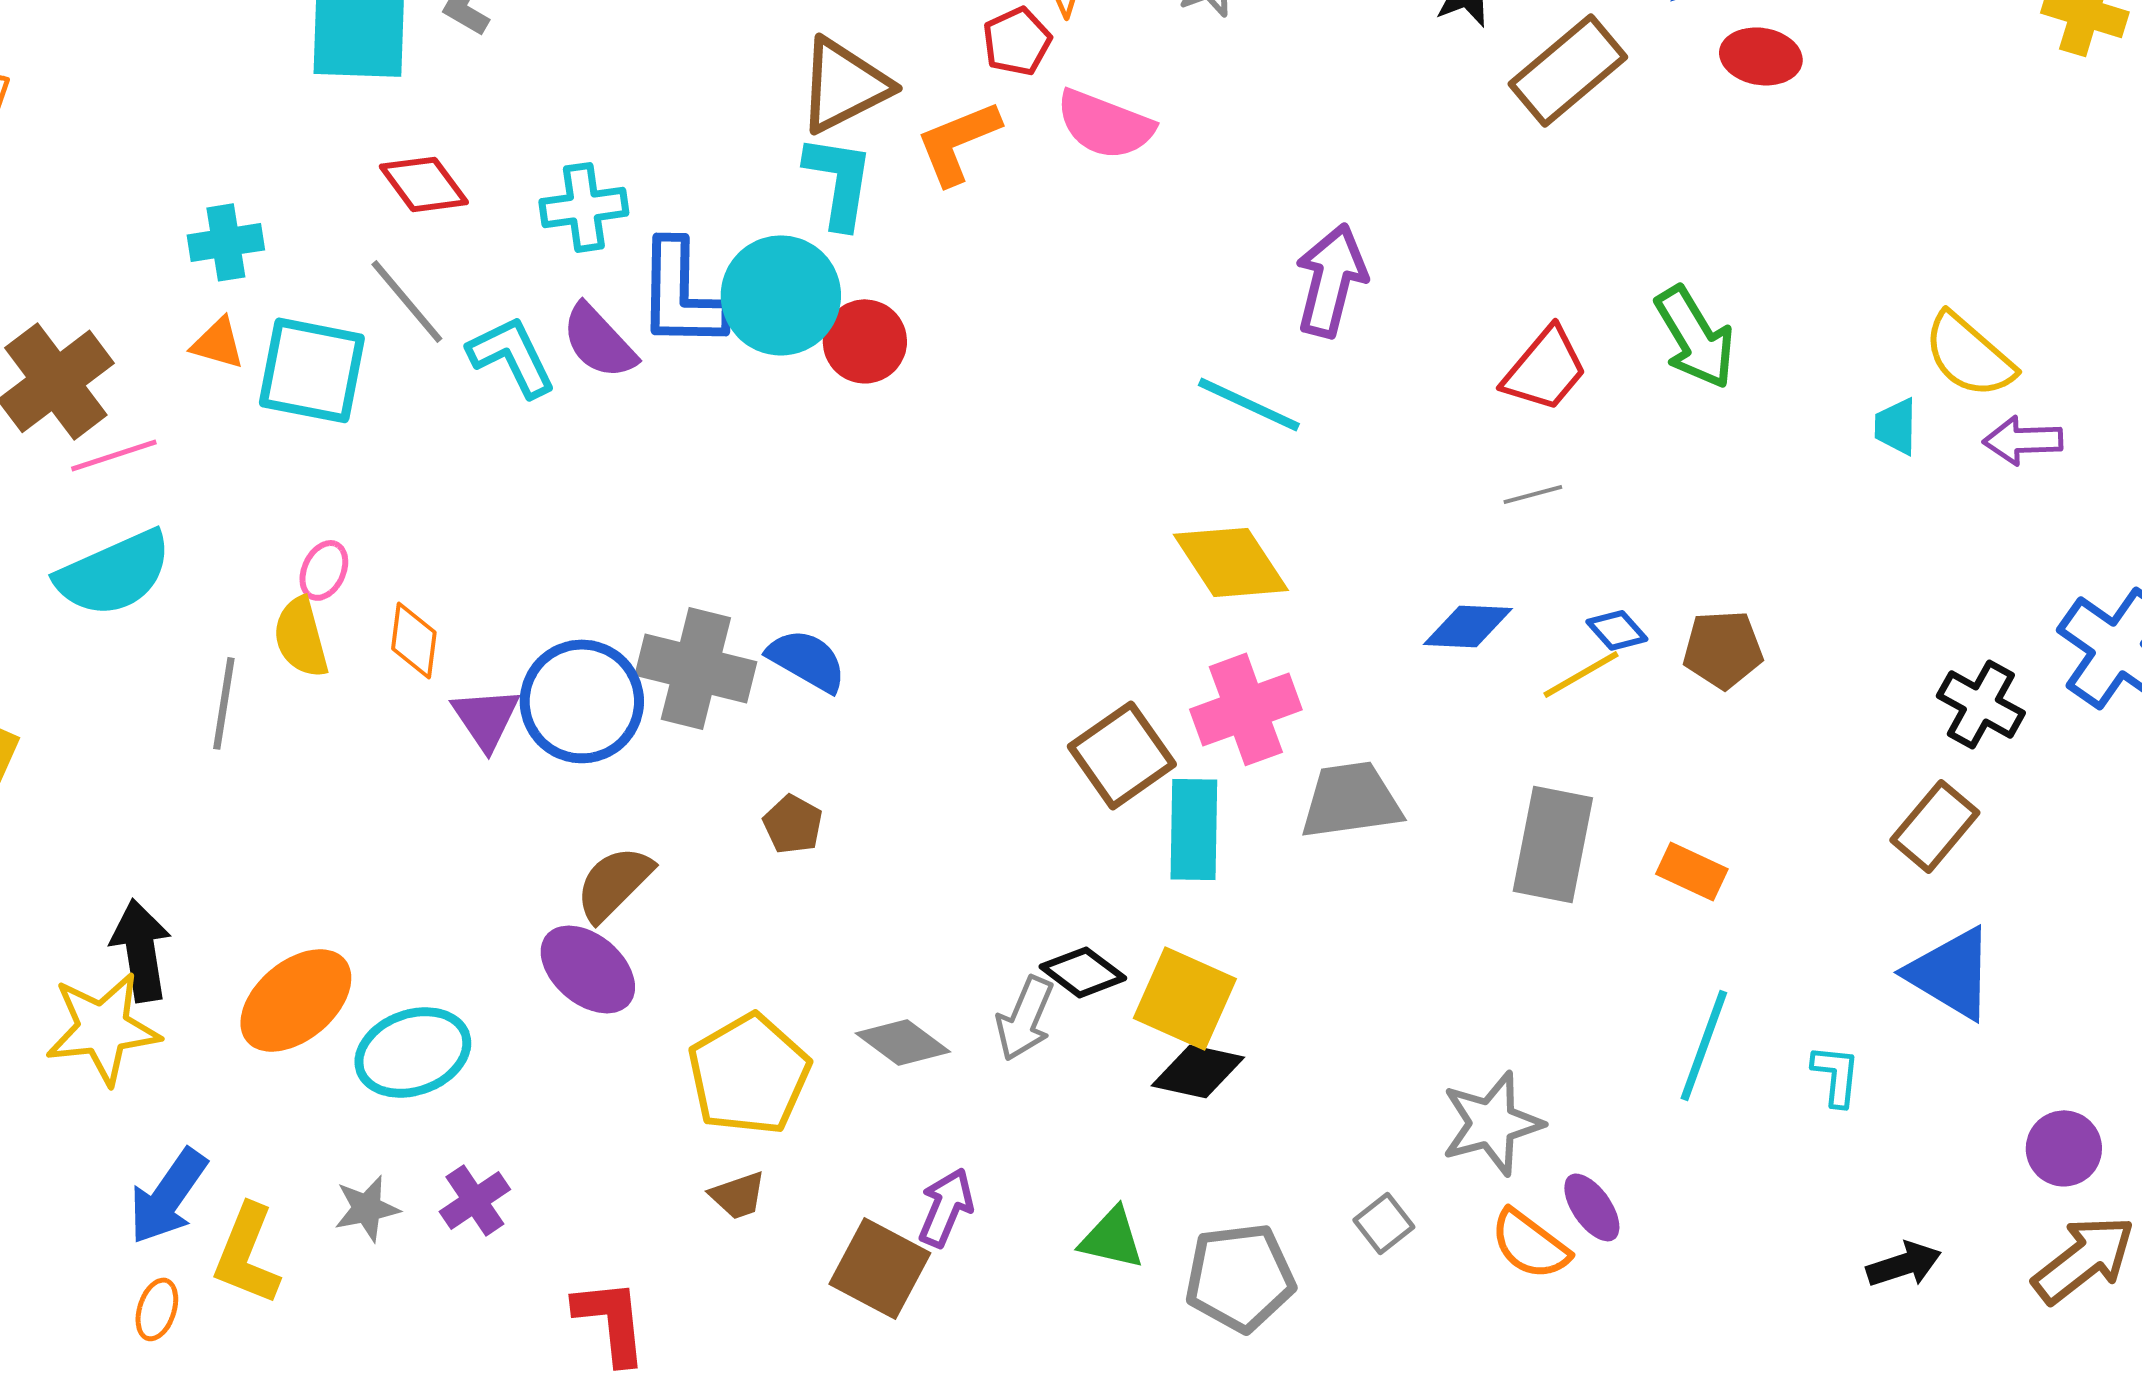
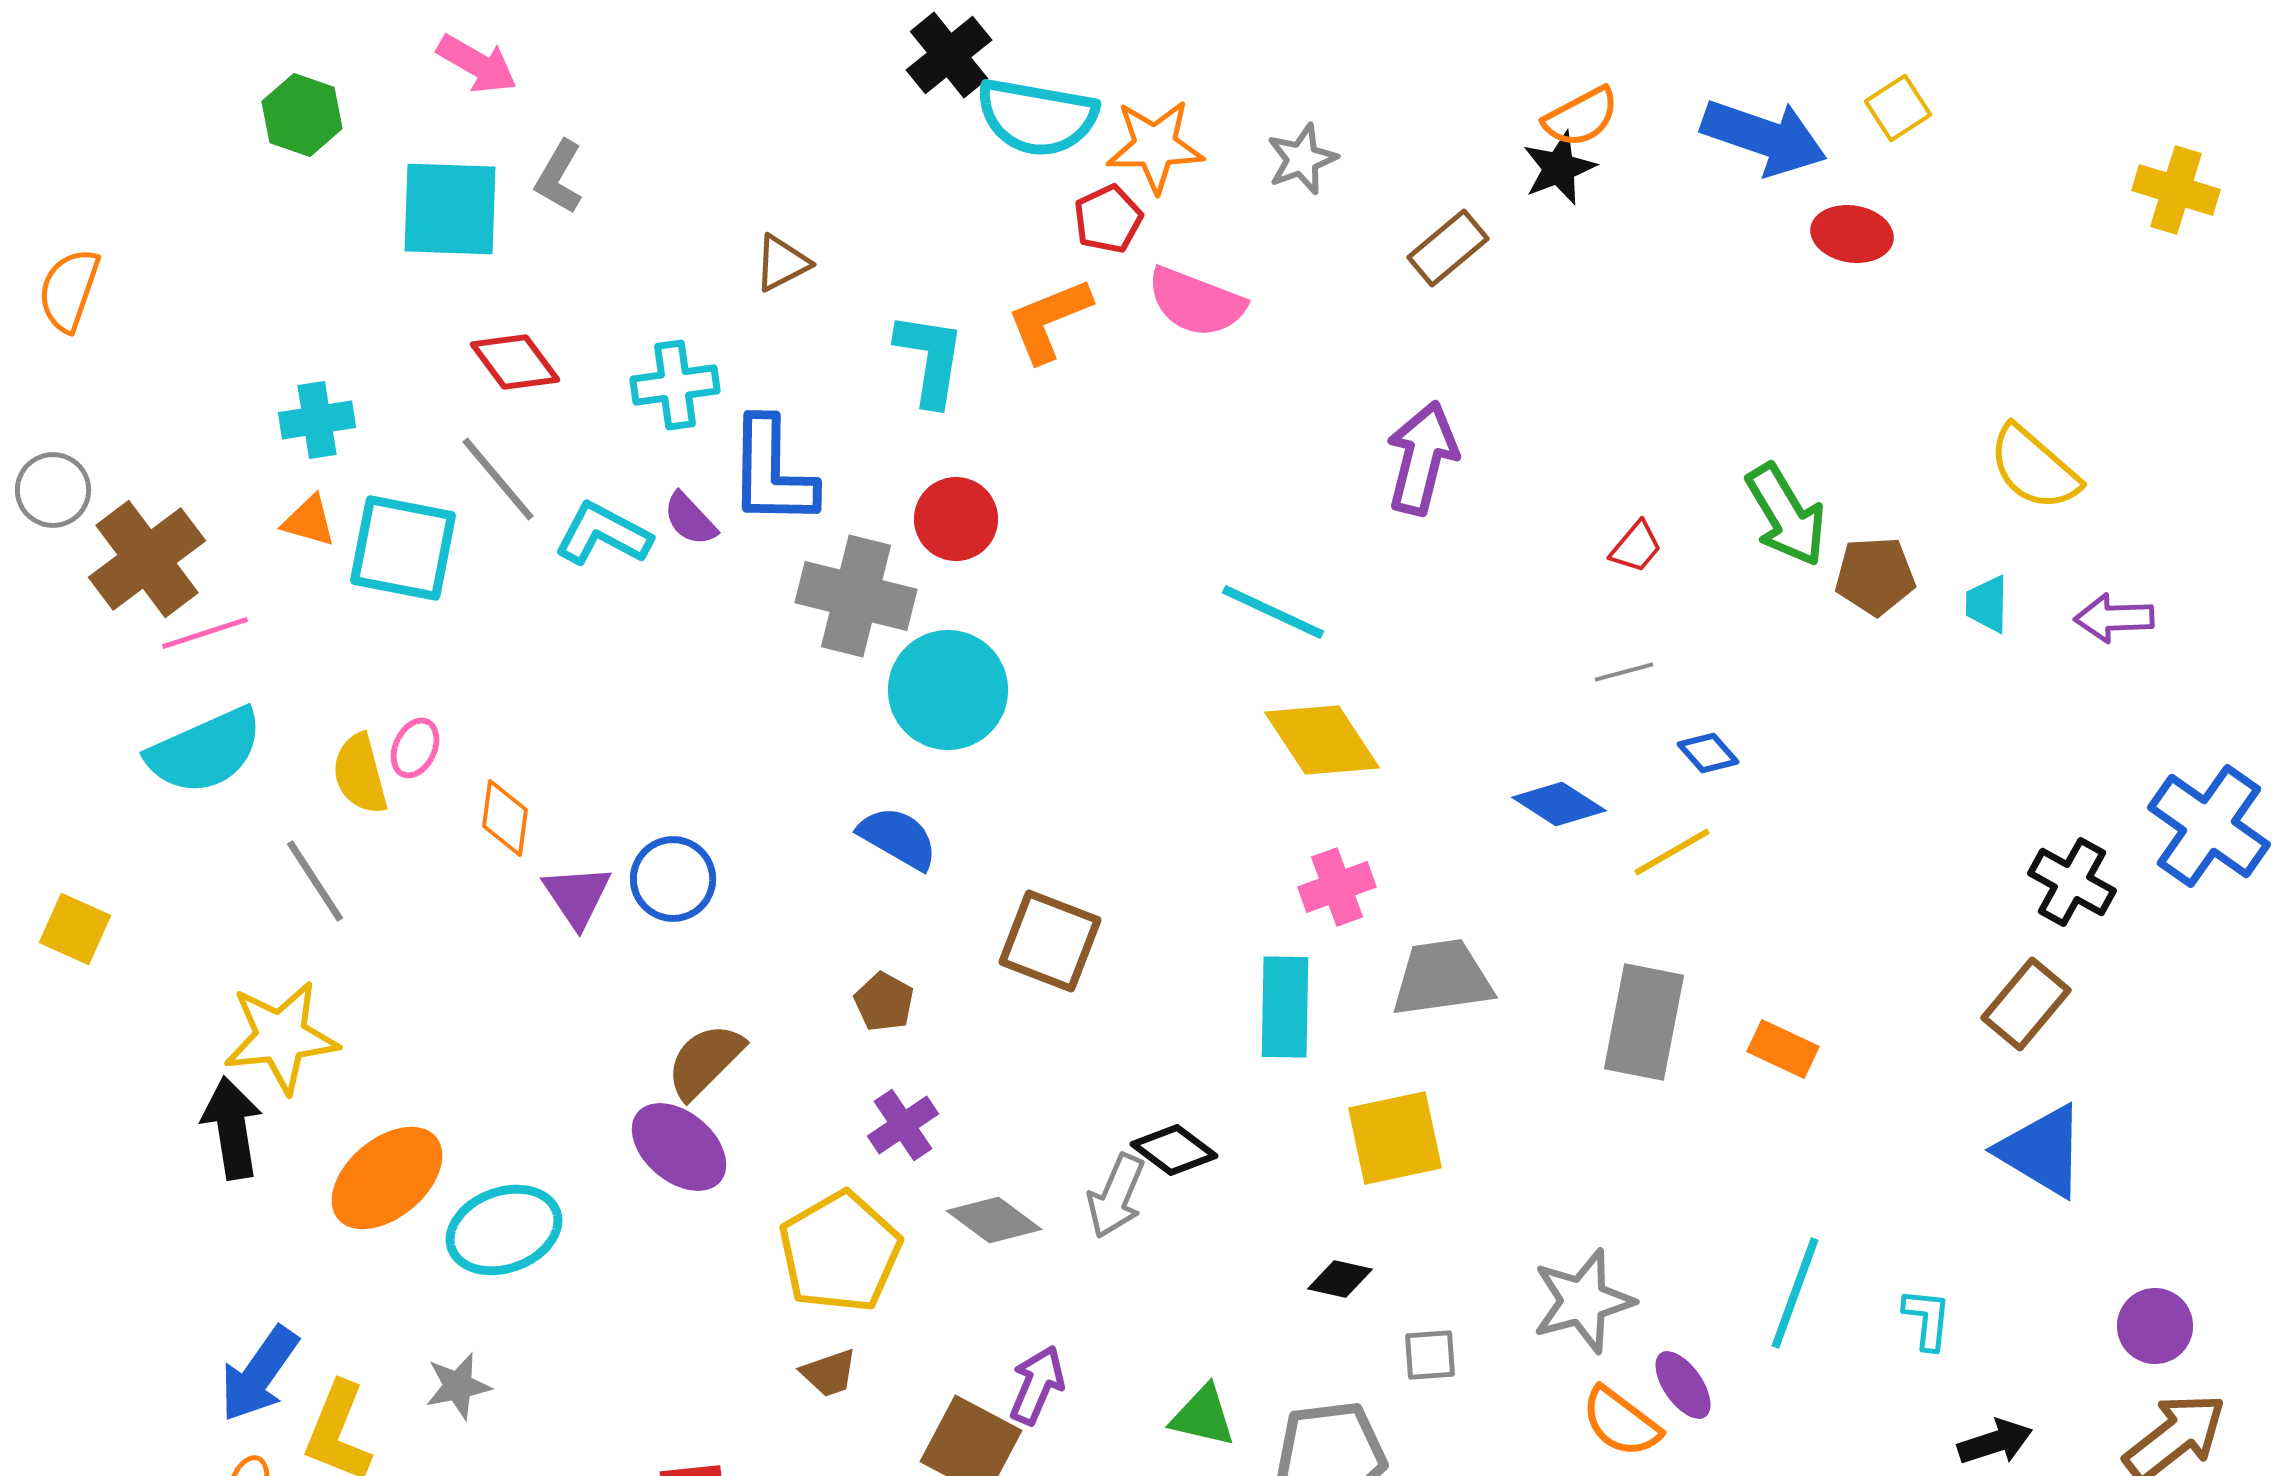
brown rectangle: (1568, 70) -> (1448, 248), moved, size x0.7
brown triangle: (844, 85) -> (782, 263), moved, size x0.6
cyan circle: (781, 295) -> (948, 690), moved
purple semicircle: (599, 341) -> (690, 519), size x0.7
yellow semicircle: (1969, 355) -> (2034, 468), moved
cyan L-shape: (512, 356) -> (603, 534), turned -36
red trapezoid: (1545, 369) -> (1636, 547), size x0.6
cyan line: (1249, 404) -> (1273, 612), moved
blue diamond: (1468, 626) -> (1559, 804), turned 30
blue diamond: (1617, 630) -> (1708, 753), moved
yellow semicircle: (301, 637) -> (360, 774), moved
brown pentagon: (1723, 649) -> (1875, 576), moved
gray cross: (696, 668) -> (856, 596), moved
blue circle: (582, 701) -> (673, 879), size x0.7
gray line: (224, 703) -> (315, 881), turned -42
pink cross: (1246, 709) -> (1337, 887), size x0.7
brown square: (1122, 755) -> (1050, 941), moved, turned -34
yellow square: (1185, 998) -> (1395, 1138), moved, turned -36
yellow star: (103, 1028) -> (281, 1037), moved
cyan line: (1704, 1045) -> (1795, 1293), moved
black diamond: (1198, 1071) -> (1340, 1279), moved, size x0.7
cyan L-shape: (1836, 1075) -> (1927, 1319), moved
purple cross: (475, 1200) -> (903, 1125), moved
gray square: (1384, 1223) -> (1430, 1355), moved, turned 34

